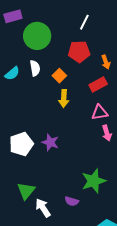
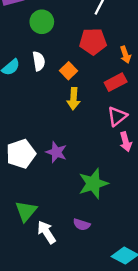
green circle: (37, 36) -> (42, 22), size x0.7
pink triangle: (100, 112) -> (117, 116), turned -30
green star: (94, 181) -> (93, 184), moved

